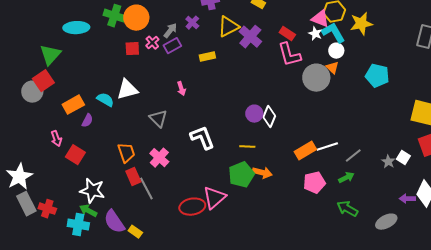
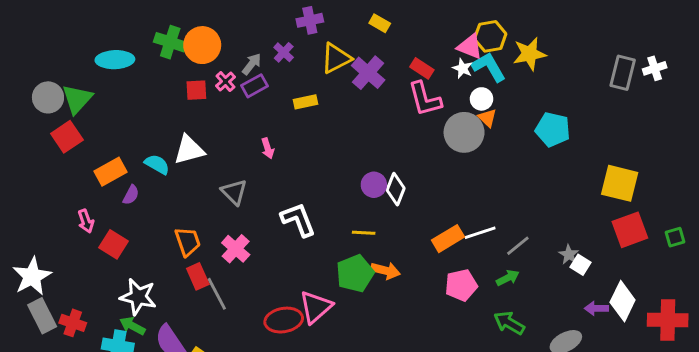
white circle: (336, 51) -> (481, 99), moved
gray circle: (32, 92) -> (48, 97), moved
white square: (403, 158) -> (580, 265), moved

